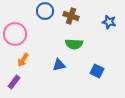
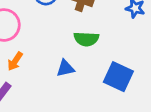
blue square: (97, 71) -> (118, 77), size x1.5

